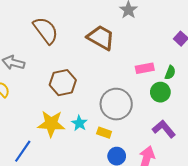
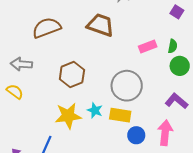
brown semicircle: (46, 30) -> (47, 28), turned -64
green circle: (160, 92) -> (180, 66), moved
yellow rectangle: (104, 133) -> (120, 115), size x1.5

